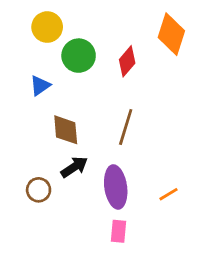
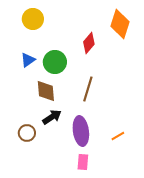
green circle: (79, 56) -> (55, 62), moved

